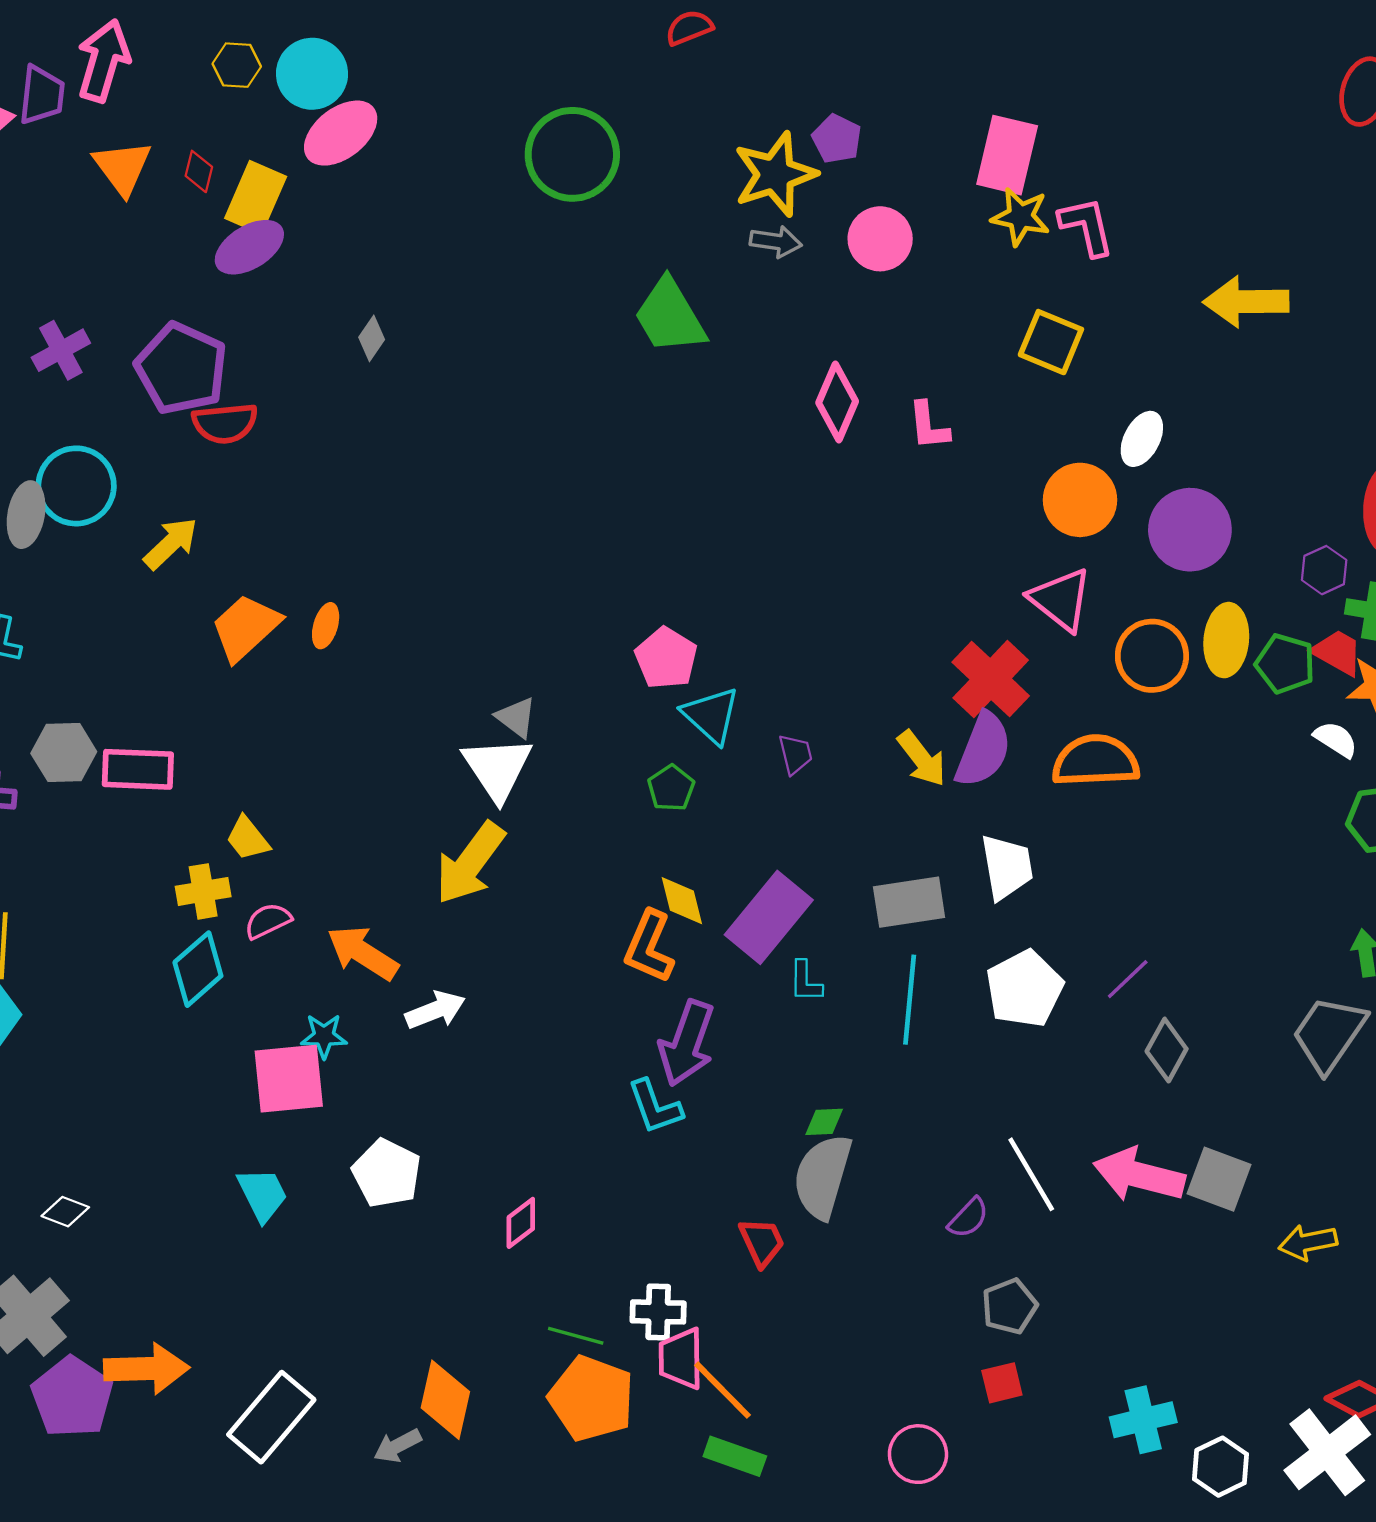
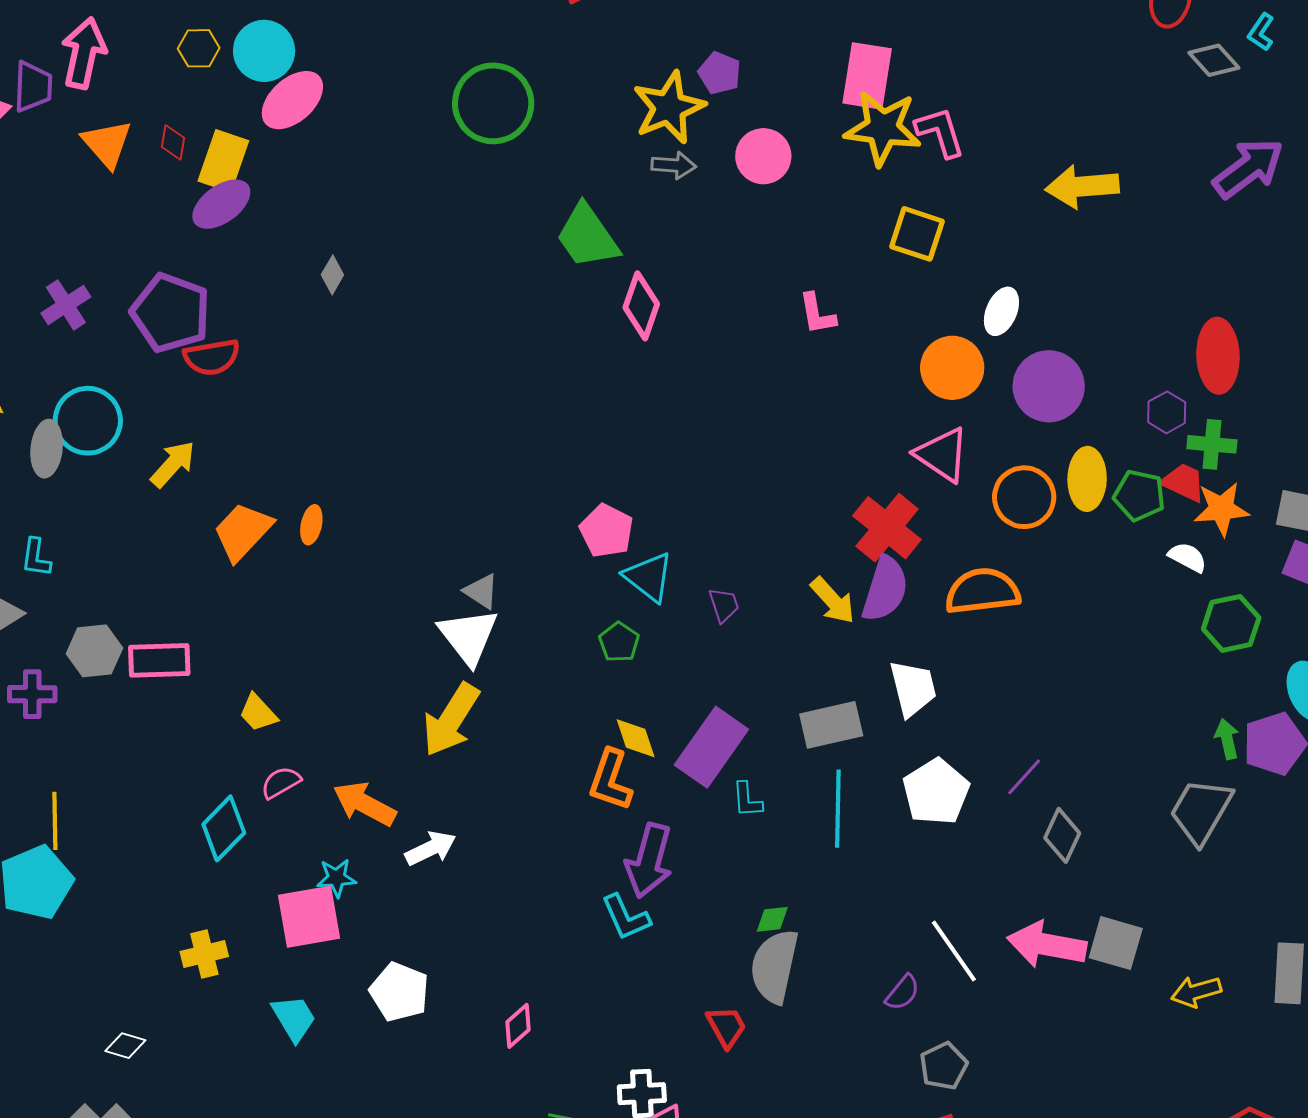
yellow star: (1021, 217) -> (883, 128), size x1.5
pink diamond: (837, 402) -> (641, 306), moved
yellow cross: (203, 891) -> (204, 954), moved

